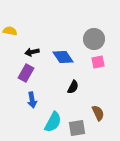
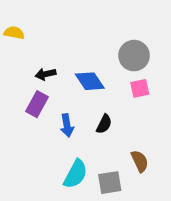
yellow semicircle: (10, 31) -> (14, 33), moved
blue arrow: (32, 100) -> (67, 125), moved

